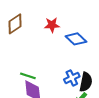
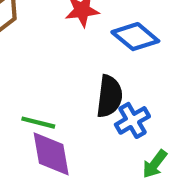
black semicircle: (86, 82) -> (109, 96), moved

